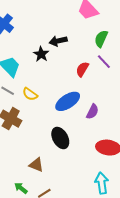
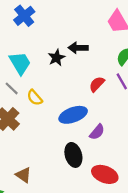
black ellipse: (60, 138) -> (73, 155), moved

